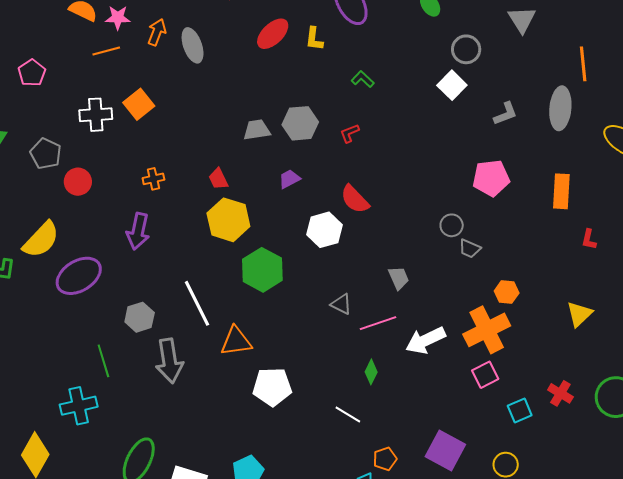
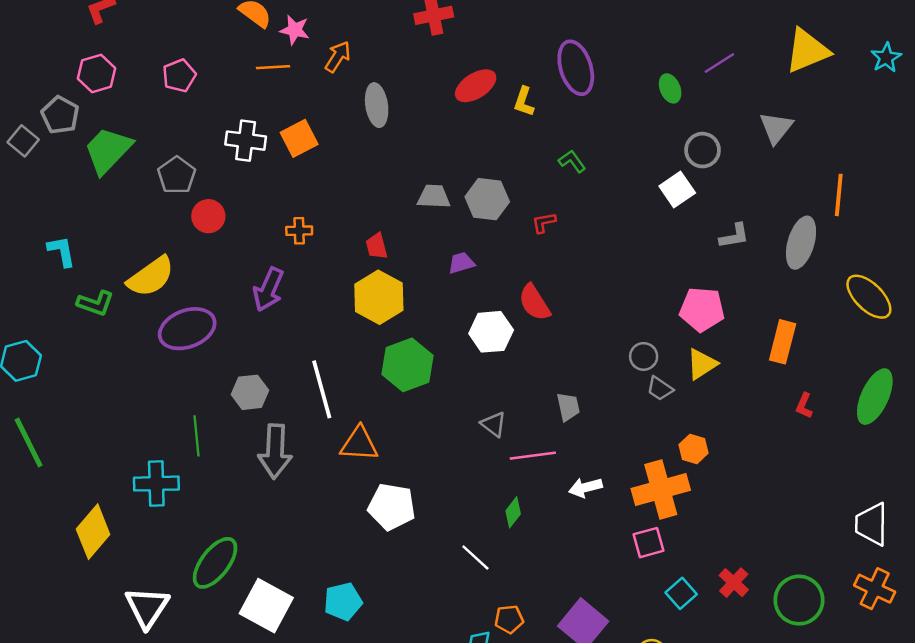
gray ellipse: (193, 45) -> (377, 105), moved
yellow triangle: (579, 314) -> (702, 364), moved
white arrow: (426, 340) -> (585, 487), size x0.7
cyan square: (520, 410) -> (681, 593), turned -30

